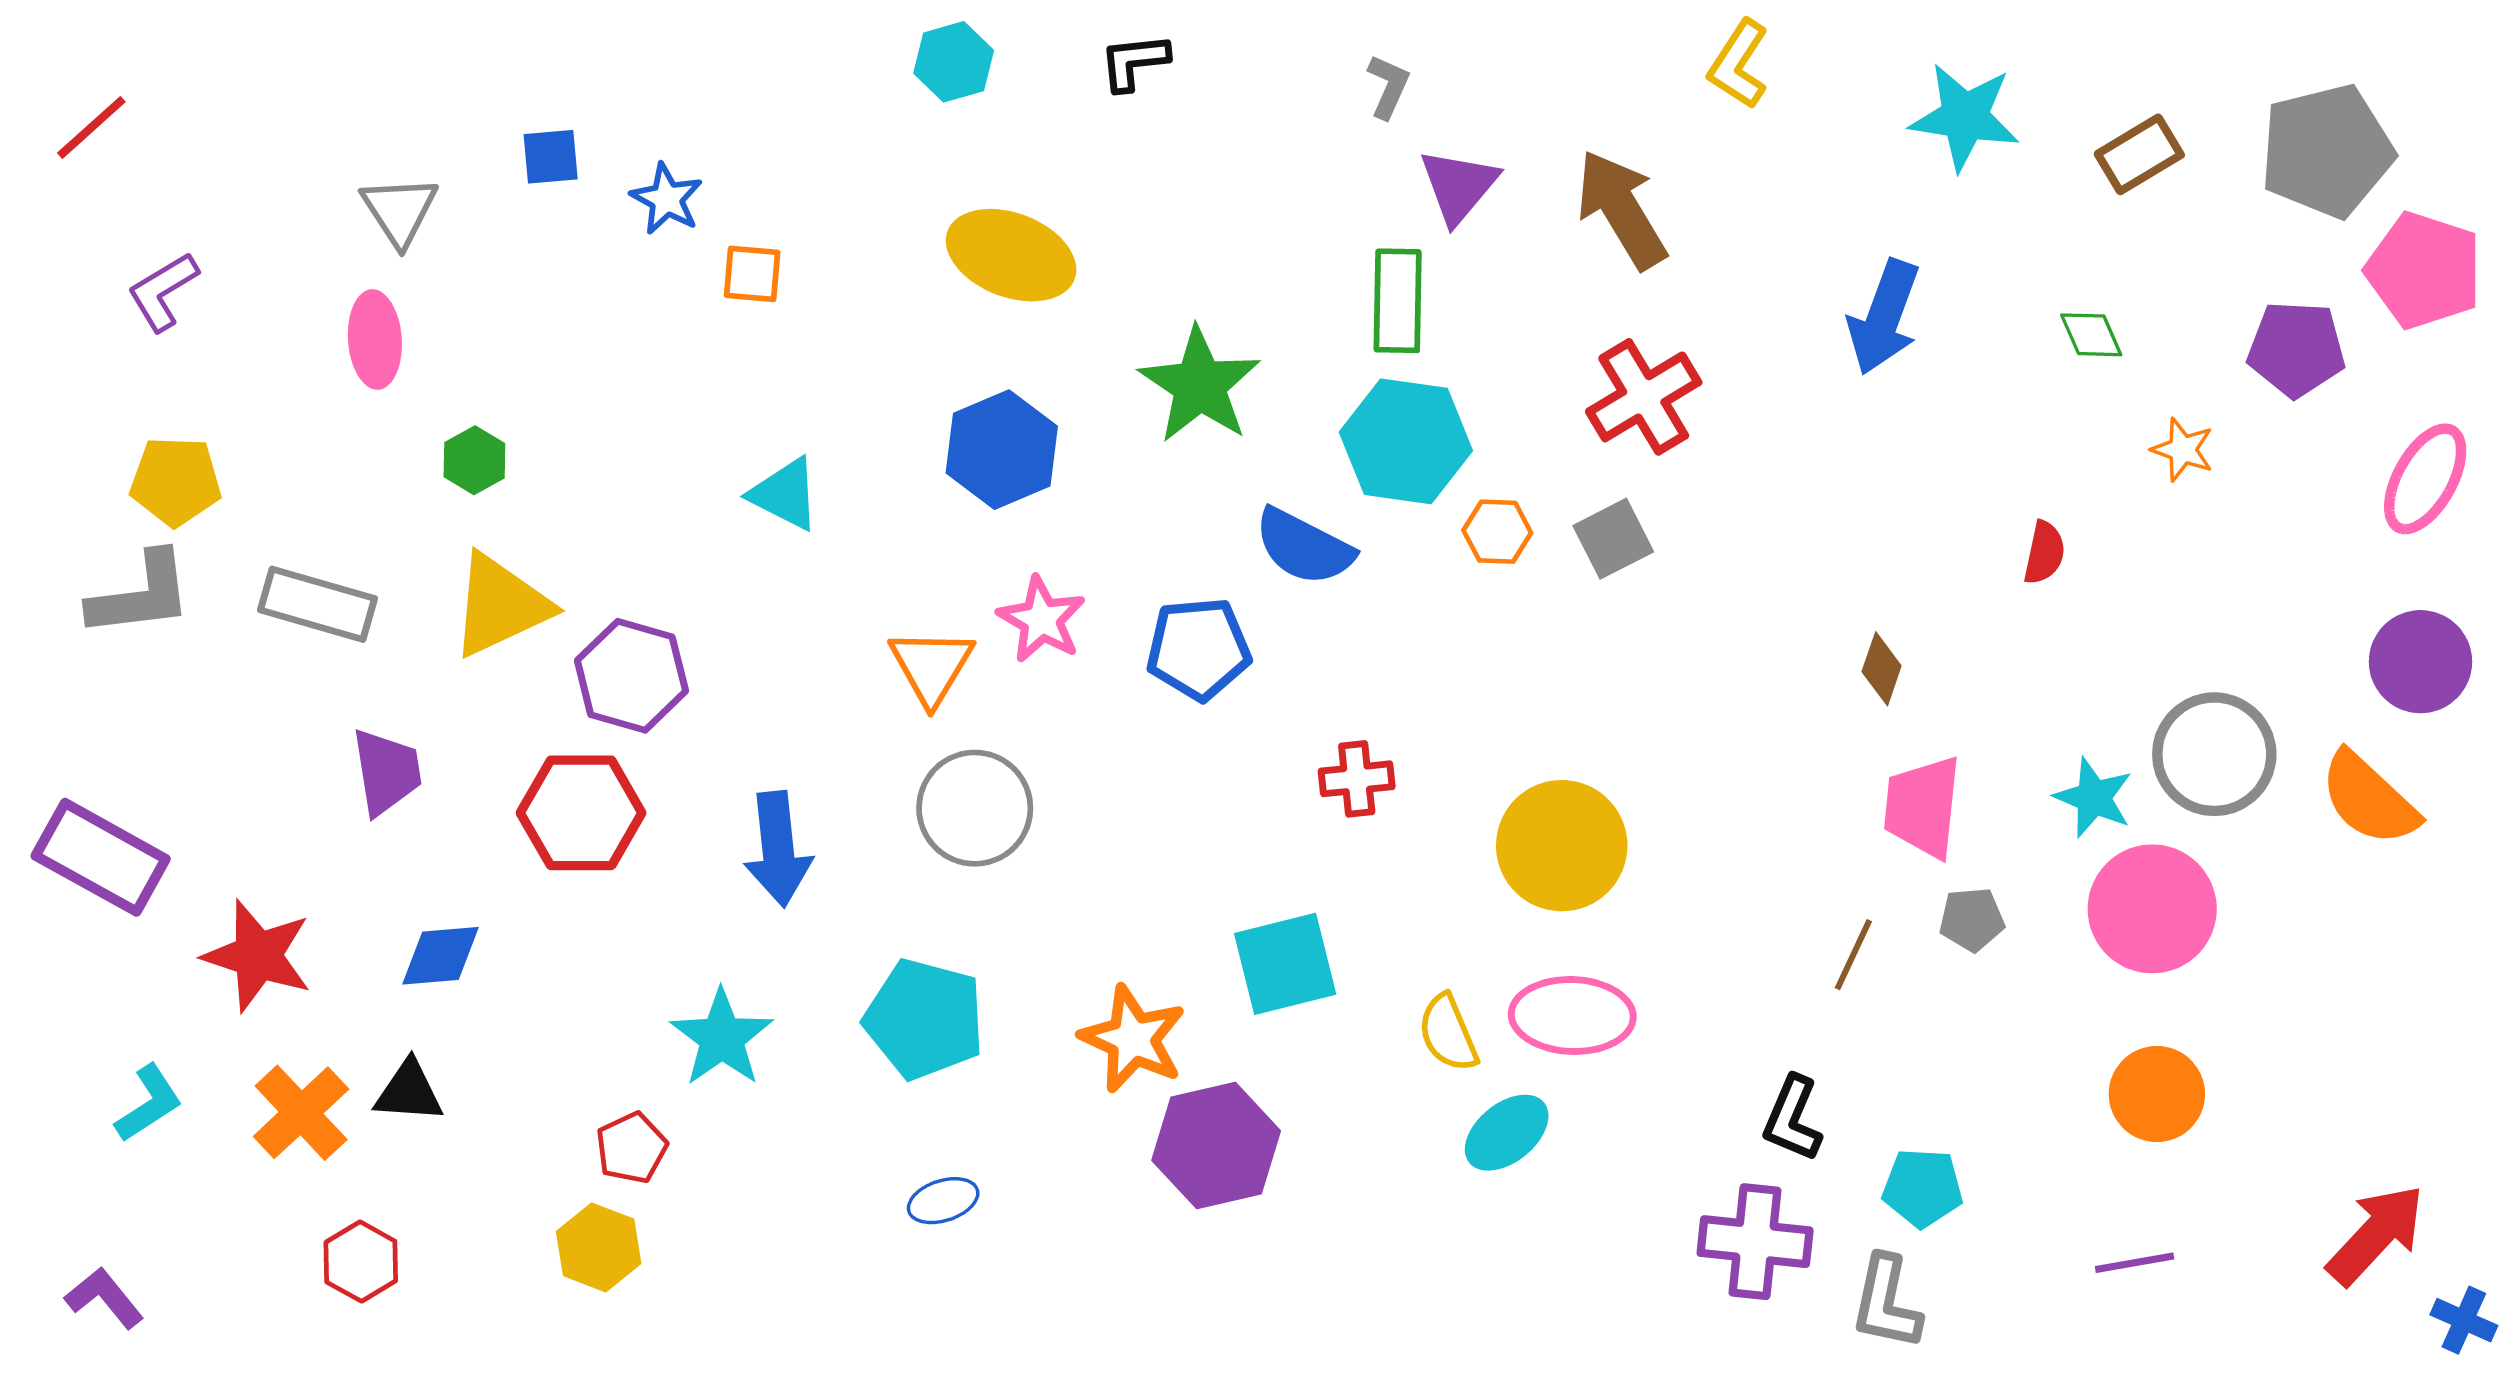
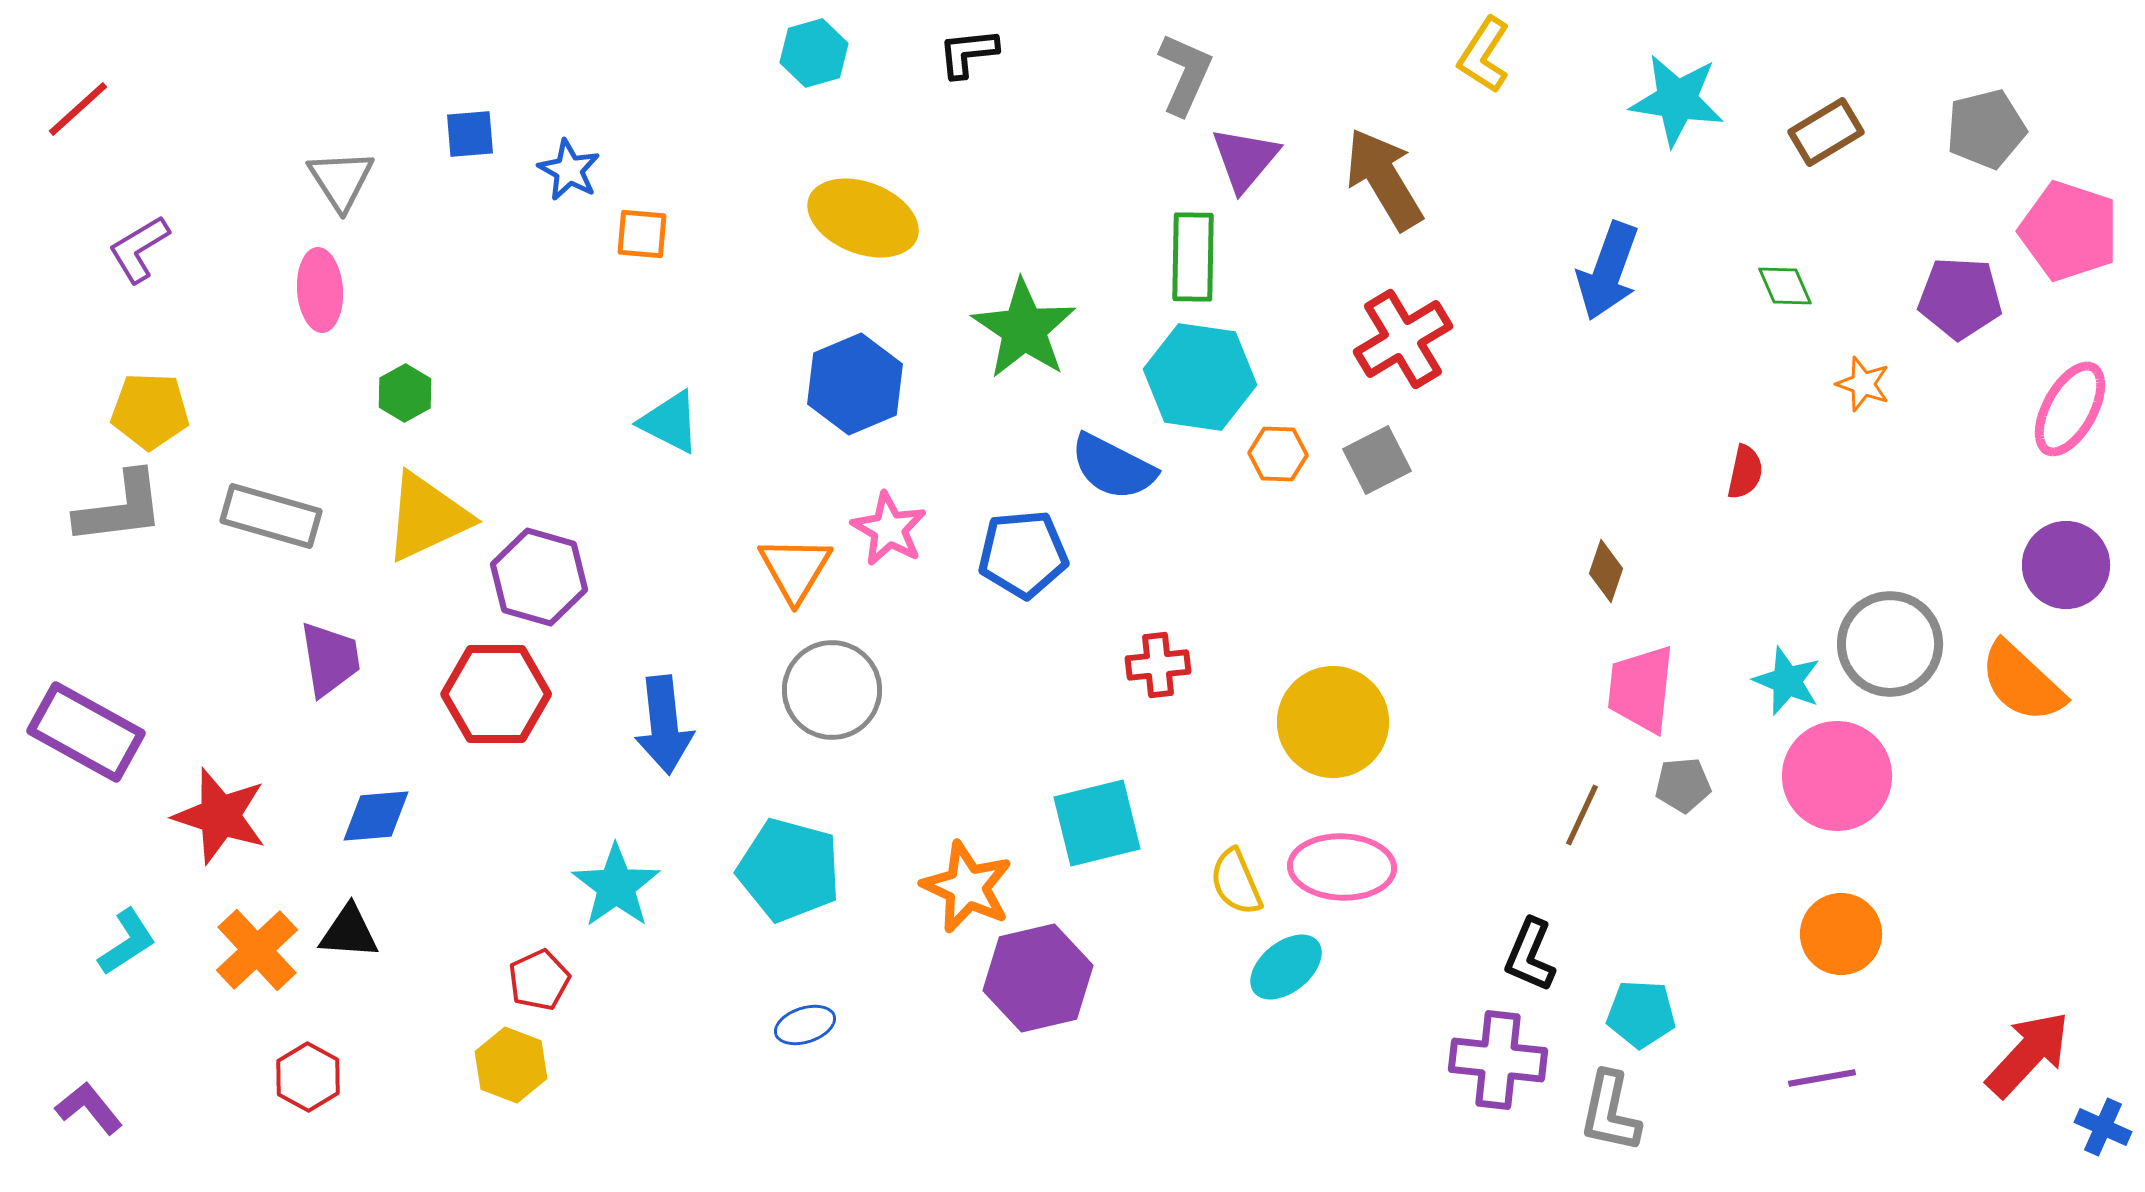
gray L-shape: (1388, 86) -> (1185, 74), size x1.5
gray pentagon: (2327, 151) -> (1986, 129), size x0.7

